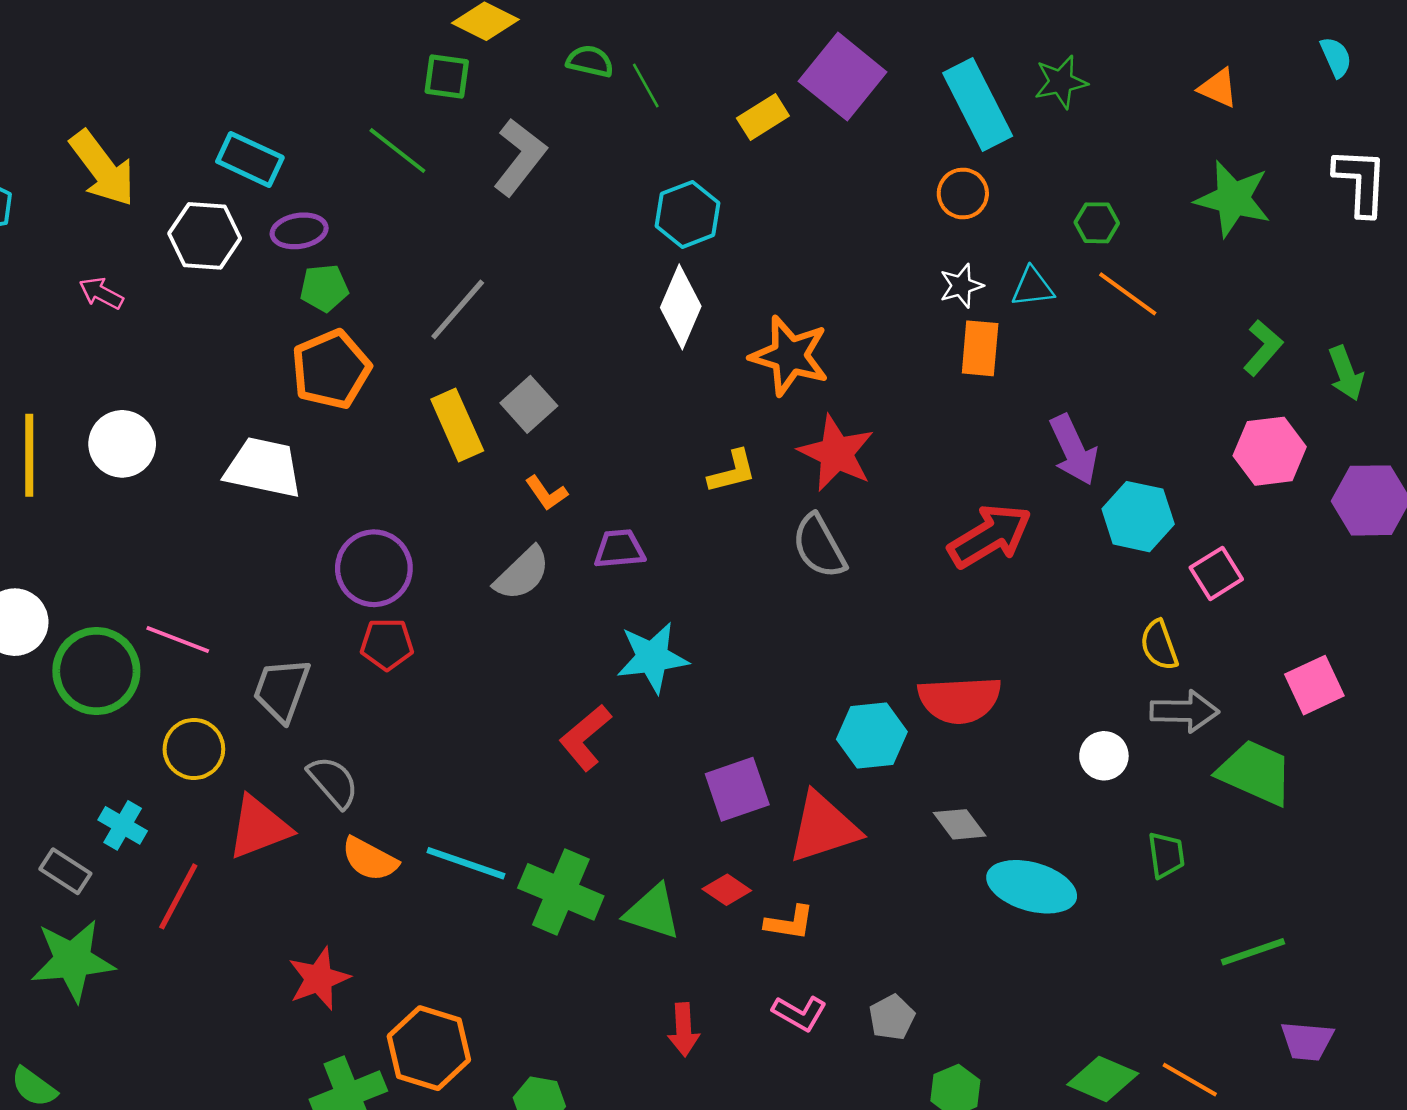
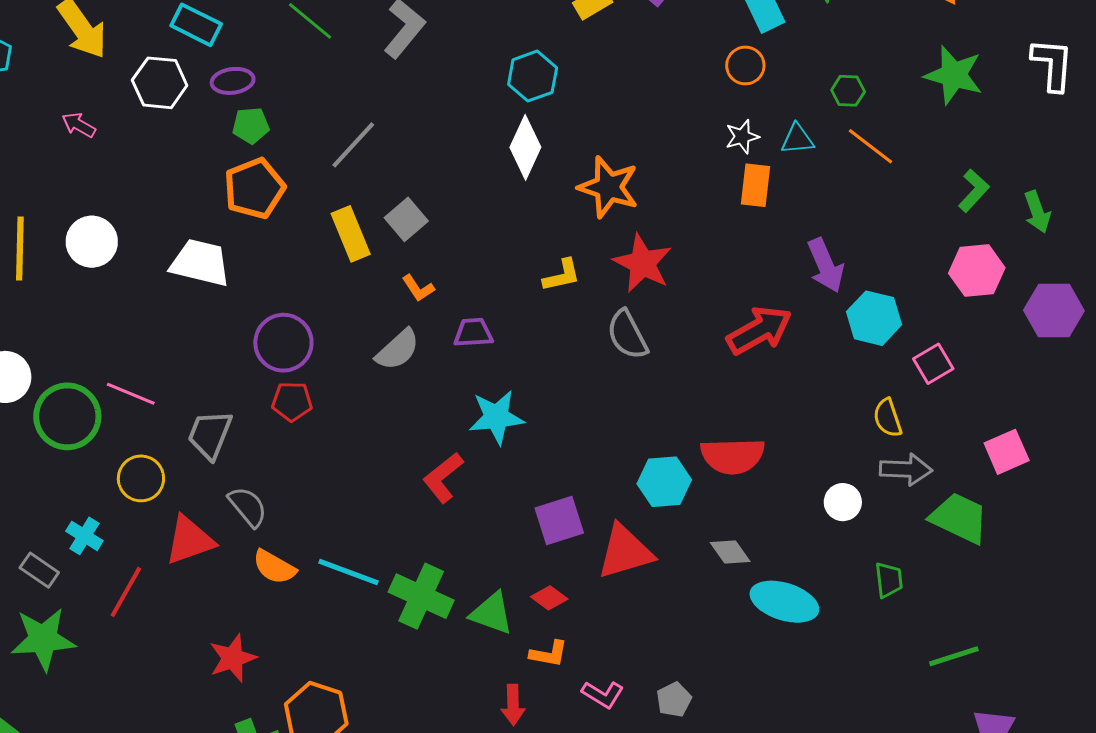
orange L-shape: (790, 923) -> (549, 654), moved

